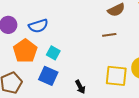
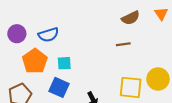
cyan square: (53, 53) -> (64, 63), turned -32

